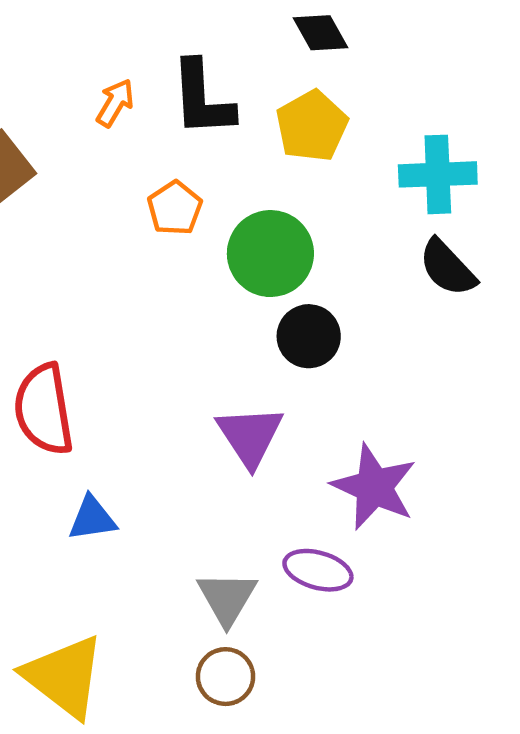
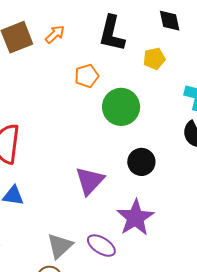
orange arrow: (115, 103) -> (55, 34), moved
yellow pentagon: (312, 126) -> (154, 59), size x0.7
black circle: (309, 336) -> (141, 162), moved

